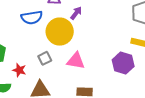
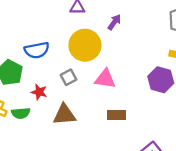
purple arrow: (76, 13) -> (114, 22), moved
blue semicircle: (32, 17) -> (37, 50), moved

